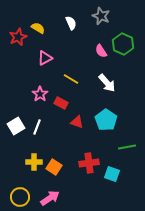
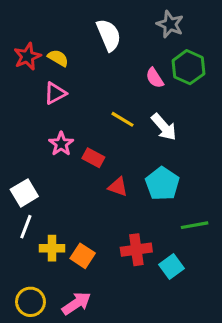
gray star: (101, 16) -> (170, 24), moved
white semicircle: (71, 23) -> (109, 35), size x1.5
yellow semicircle: (38, 28) -> (58, 58), moved
pink triangle: (45, 58) -> (55, 93), moved
yellow line: (71, 79) -> (123, 119), moved
white line: (37, 127) -> (26, 227), moved
cyan square: (112, 174) -> (172, 267), turned 35

